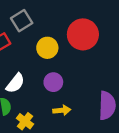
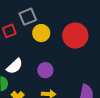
yellow circle: (47, 48) -> (41, 33), moved

